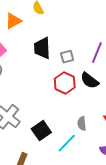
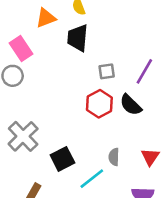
black trapezoid: (42, 48) -> (78, 38), moved

